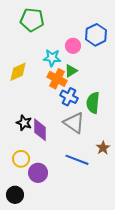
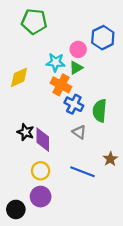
green triangle: (71, 71) -> (76, 68), moved
gray triangle: (74, 123) -> (79, 132), size x0.6
yellow circle: (21, 159) -> (41, 171), moved
purple circle: (38, 173) -> (41, 197), moved

